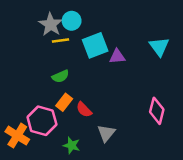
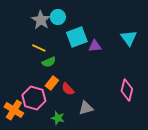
yellow line: (60, 41) -> (39, 48), moved, turned 32
gray triangle: (106, 133) -> (86, 108), turned 35

